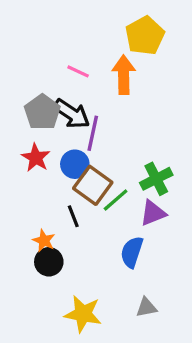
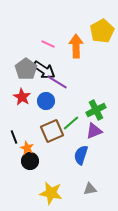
yellow pentagon: (145, 36) -> (102, 31), moved
purple line: (93, 133) -> (57, 82), turned -70
brown square: (93, 185) -> (52, 131), moved, turned 30
black line: (73, 216) -> (14, 137), moved

